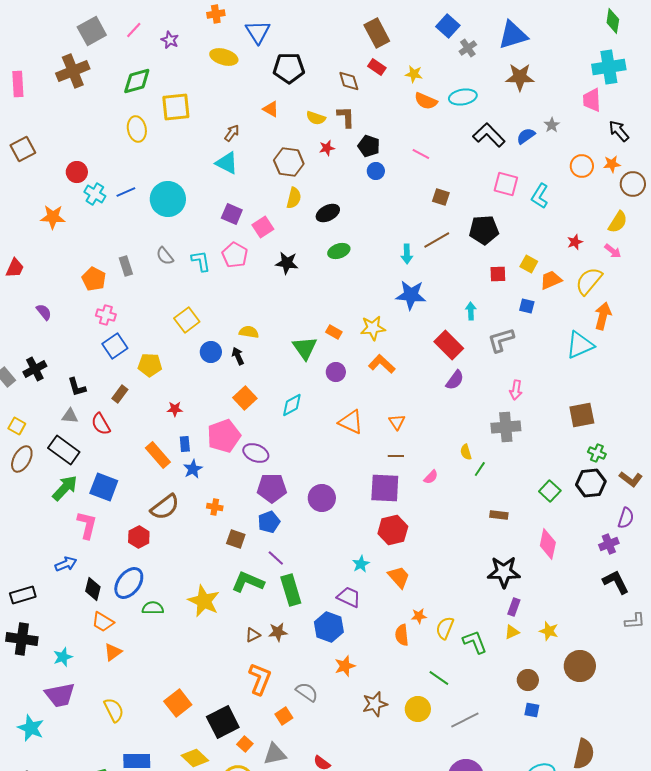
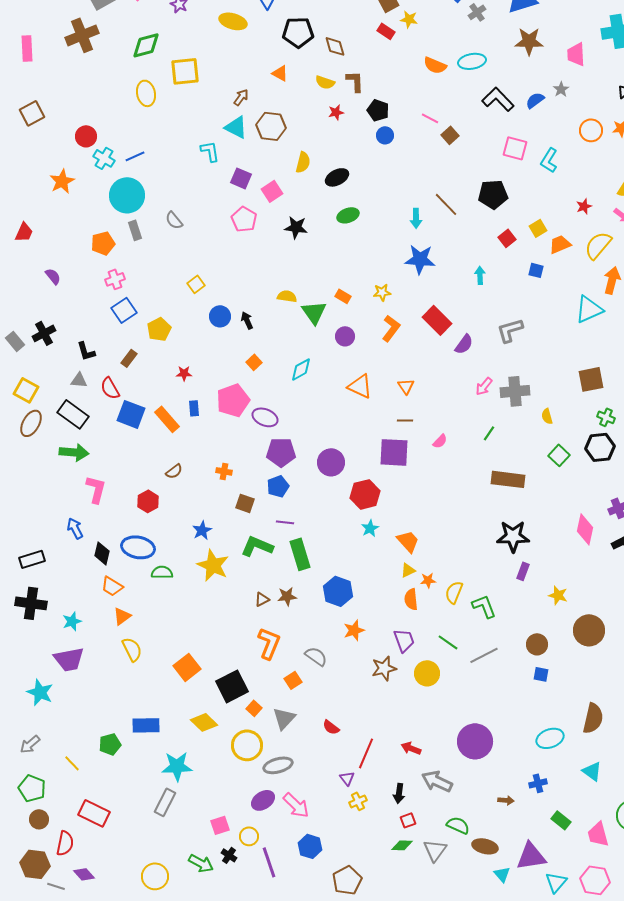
yellow star: (414, 74) -> (409, 19), moved
brown diamond: (349, 81) -> (335, 46), moved
pink trapezoid: (592, 100) -> (576, 54), moved
brown hexagon: (289, 162) -> (271, 126), moved
brown square: (441, 197) -> (450, 135), moved, turned 30
cyan circle: (168, 199) -> (127, 195), moved
orange star: (53, 217) -> (62, 181), turned -30
brown line: (437, 240) -> (446, 204), turned 76
cyan L-shape: (201, 261) -> (210, 151), moved
yellow square: (529, 264) -> (538, 228), turned 30
red square: (498, 274) -> (507, 238), turned -36
orange pentagon: (94, 279) -> (103, 243), turned 30
pink cross: (106, 315) -> (115, 279), turned -36
yellow square: (187, 320) -> (196, 284), size x0.7
yellow star: (373, 328) -> (382, 292), size x0.7
yellow semicircle: (249, 332) -> (287, 296), moved
gray L-shape: (501, 340) -> (510, 330), moved
red rectangle: (449, 345) -> (437, 320), moved
orange L-shape: (382, 364) -> (391, 328), turned 84
yellow pentagon: (150, 365) -> (159, 329), turned -30
pink arrow: (516, 390) -> (484, 386), moved, turned 30
orange square: (245, 398) -> (254, 362), size x0.7
yellow square: (17, 426) -> (26, 390), size x1.4
yellow semicircle: (466, 452) -> (547, 416), moved
blue star: (193, 469) -> (202, 530), moved
blue square: (104, 487) -> (131, 414), moved
green arrow: (65, 488) -> (74, 452), turned 52
brown semicircle: (165, 507) -> (174, 471), size x0.6
brown rectangle: (499, 515) -> (508, 479), size x1.8
red hexagon: (393, 530) -> (365, 494), moved
pink diamond: (548, 544) -> (585, 529), moved
purple line: (276, 558) -> (285, 522), turned -36
blue arrow: (66, 564) -> (75, 528), turned -95
blue ellipse: (129, 583) -> (138, 547), turned 64
purple trapezoid: (349, 597) -> (404, 640), moved, turned 45
yellow triangle: (512, 632) -> (408, 570), moved
yellow semicircle: (114, 710) -> (132, 649), moved
gray line: (465, 720) -> (484, 655), moved
gray triangle: (275, 754) -> (284, 718), turned -35

